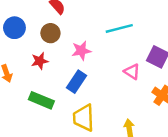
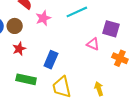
brown circle: (50, 33) -> (15, 26), moved
pink star: (81, 51) -> (43, 18), moved

